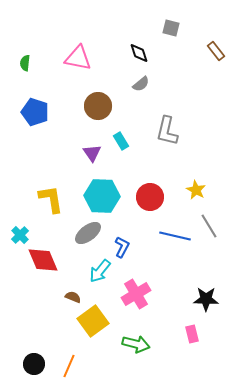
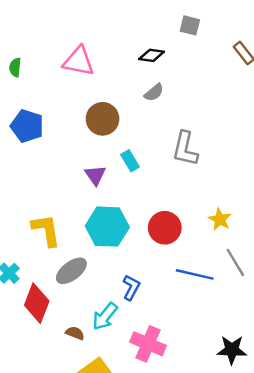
black diamond: (139, 53) -> (152, 55), turned -65
gray ellipse: (88, 233) -> (71, 271), moved
red diamond: (43, 260) -> (37, 303), turned 44
pink cross: (136, 294) -> (148, 344), turned -36
brown semicircle: (73, 297) -> (75, 333), moved

